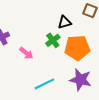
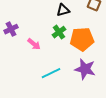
black triangle: (65, 22) -> (63, 10), moved

